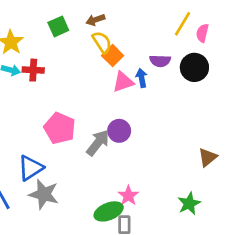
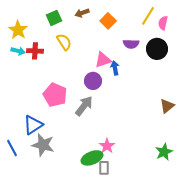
yellow semicircle: (102, 42) -> (64, 42), moved
orange square: (113, 56) -> (108, 21), moved
blue arrow: (142, 78) -> (115, 68), moved
purple circle: (119, 131) -> (93, 81), moved
brown triangle: (208, 157) -> (167, 106), moved
green star: (189, 204) -> (164, 152), moved

